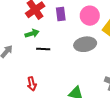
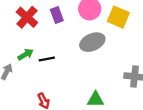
green arrow: (32, 33) -> (26, 54), moved

